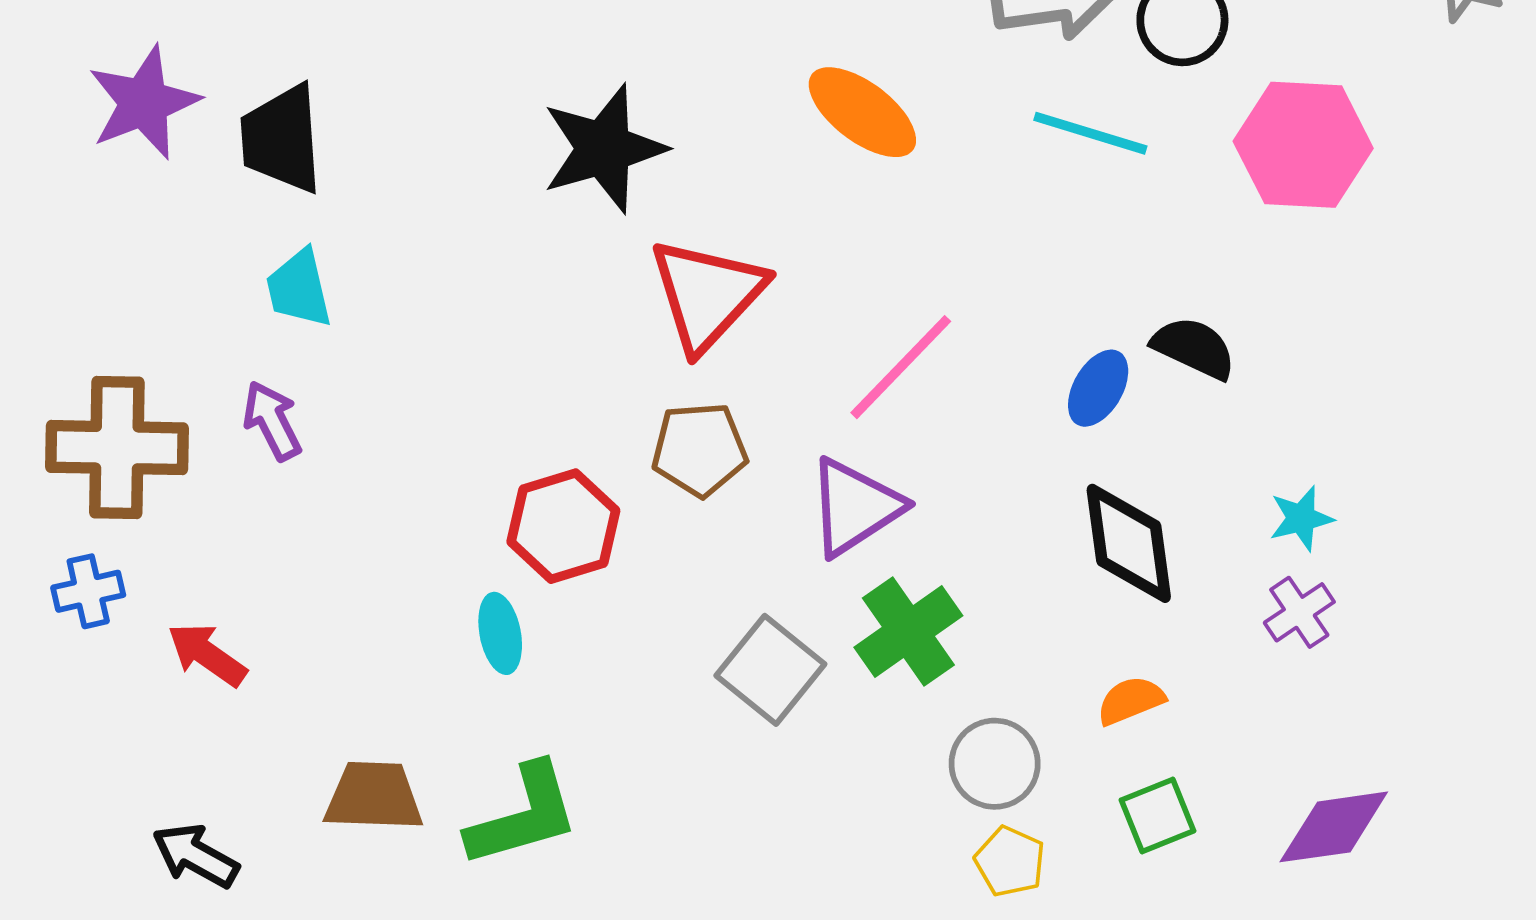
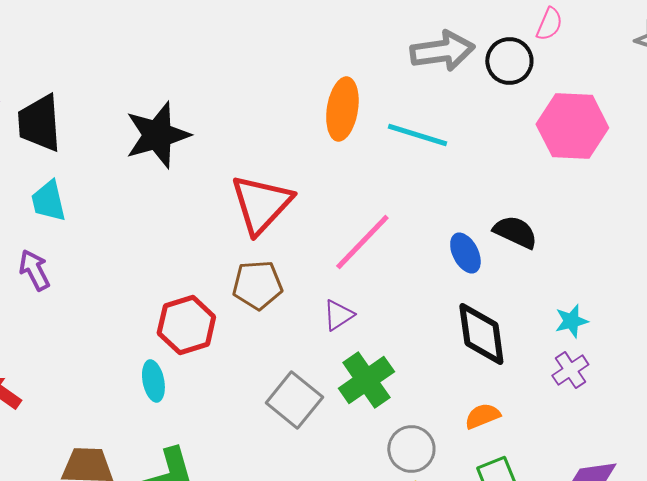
orange ellipse: (862, 112) -> (342, 109), turned 62
cyan line: (1090, 133) -> (417, 135), moved
black star: (604, 149) -> (157, 135), moved
blue ellipse: (1098, 388) -> (465, 253), turned -57
purple triangle: (855, 507) -> (338, 315), size x0.6

